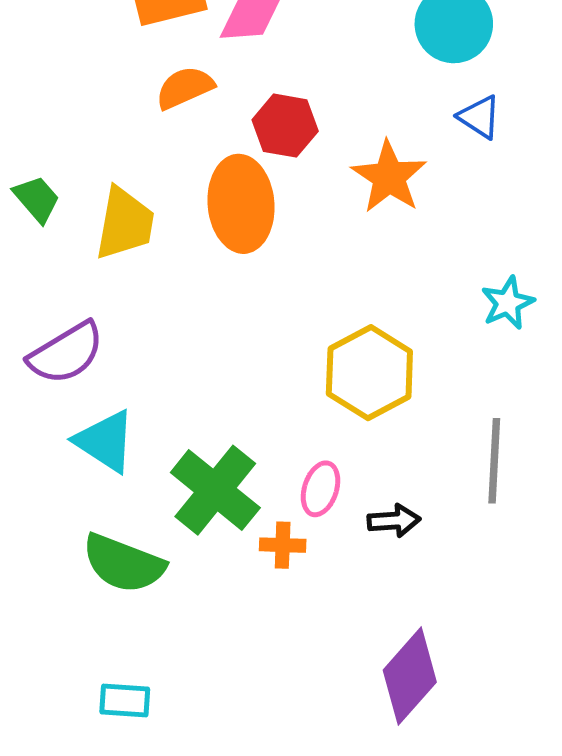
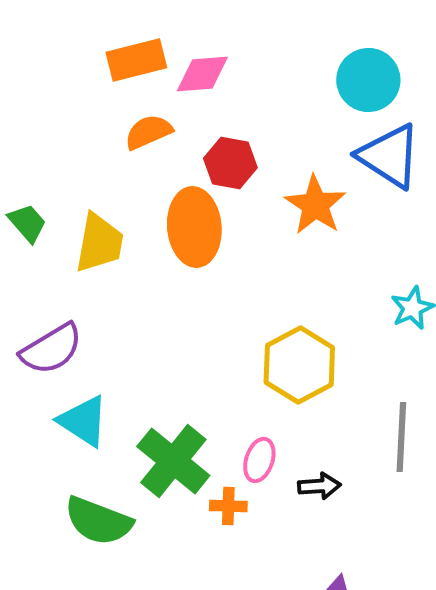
blue triangle: (480, 117) -> (389, 156), size x1.8

